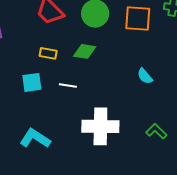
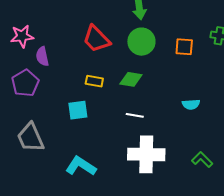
orange square: (138, 19) -> (184, 47), size x0.7
cyan semicircle: (145, 76) -> (191, 104), turned -54
white line: (68, 85) -> (135, 115), moved

